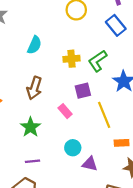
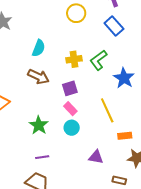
brown arrow: (34, 88) -> (38, 77), moved, turned -80
purple square: (83, 91) -> (70, 88), moved
cyan circle: (73, 148) -> (72, 128), moved

